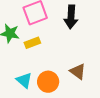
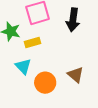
cyan triangle: (24, 80) -> (23, 66), moved

